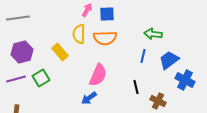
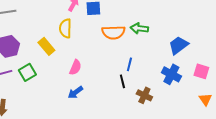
orange semicircle: (105, 38) -> (113, 32), moved
blue line: (143, 56) -> (129, 64), moved
blue trapezoid: (169, 60) -> (178, 45), moved
pink semicircle: (98, 75) -> (75, 67), moved, size x0.7

